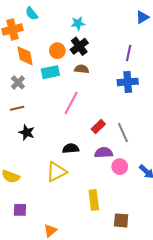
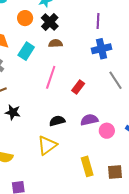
orange circle: (57, 51) -> (25, 18), moved
cyan rectangle: (50, 72) -> (26, 51), turned -36
red rectangle: (98, 127) -> (78, 87), moved
gray line: (123, 133) -> (116, 80), moved
brown square: (121, 220) -> (115, 172), moved

